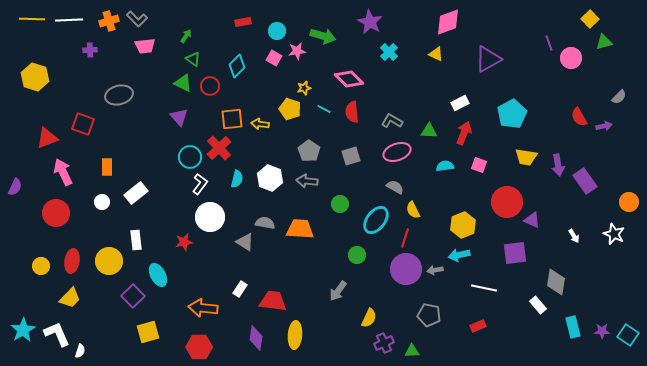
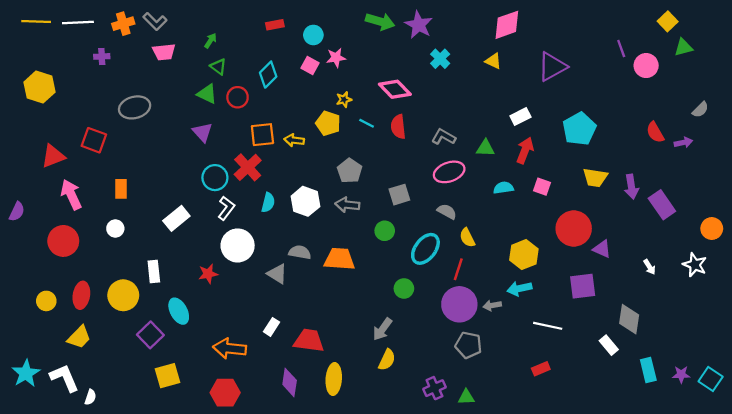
green arrow: (323, 36) -> (380, 21), moved
gray square: (351, 156) -> (399, 195), moved
white rectangle: (136, 193) -> (176, 218), moved
gray pentagon: (429, 315) -> (468, 345), moved
yellow semicircle: (369, 318) -> (387, 360), moved

